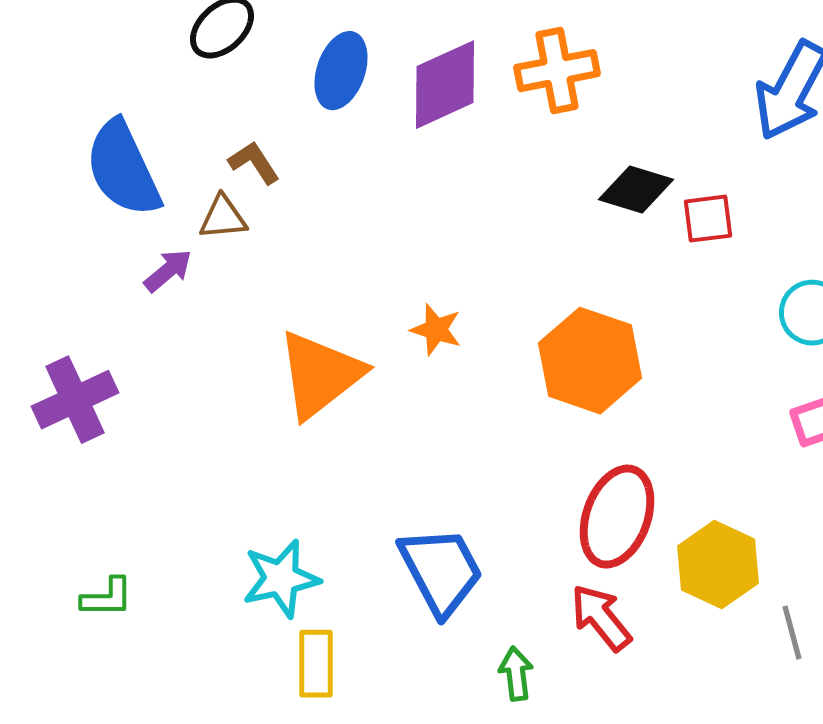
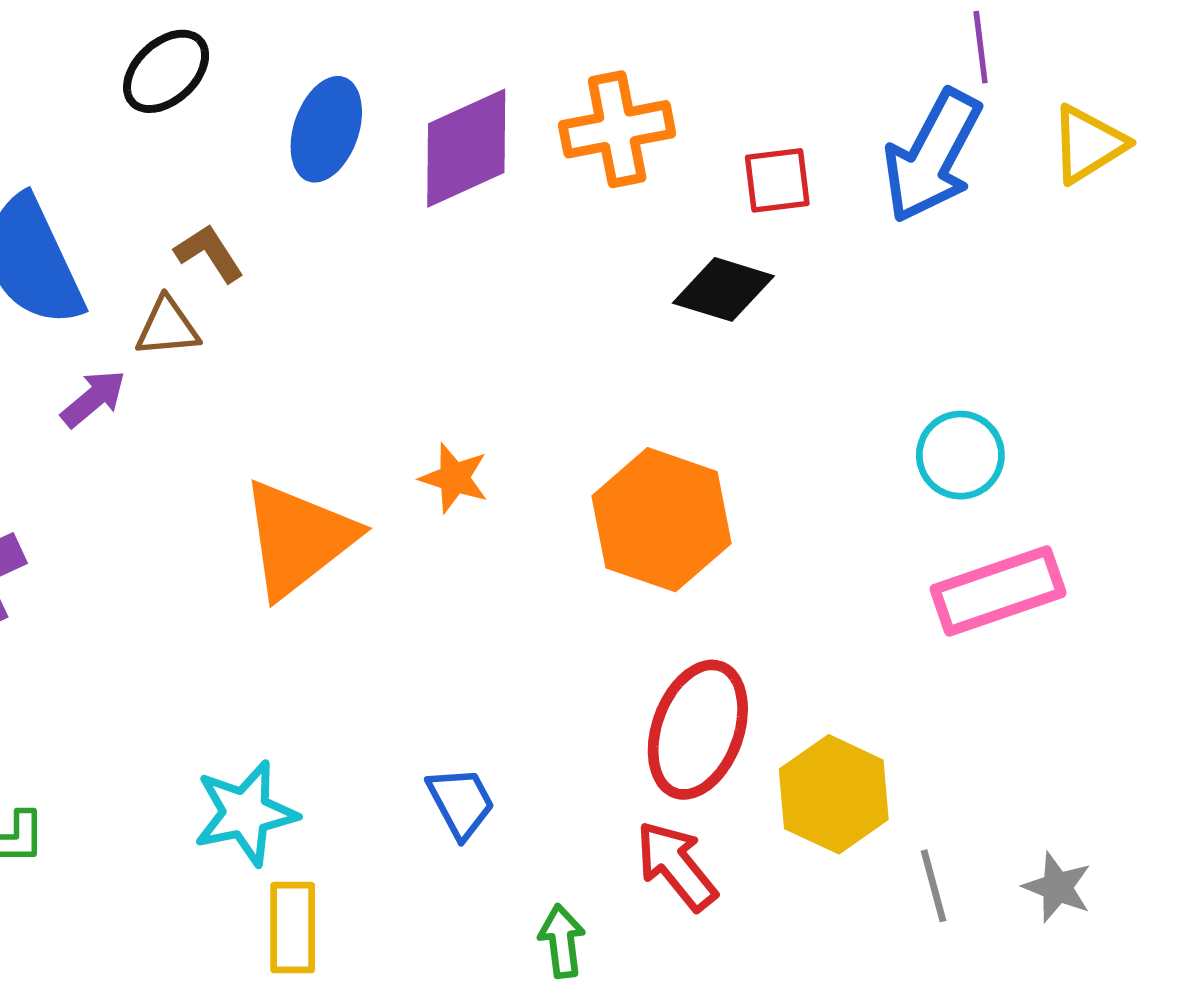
red square: (708, 219) -> (777, 180), moved
blue trapezoid: (441, 571) -> (461, 802), size x0.6

